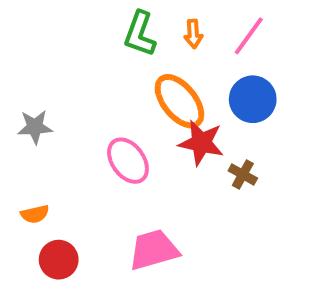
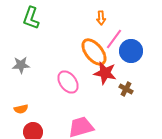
green L-shape: (140, 34) -> (31, 18), moved
pink line: (249, 36) -> (114, 39), moved

